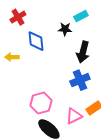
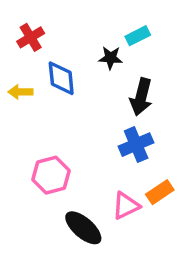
yellow arrow: (12, 57) -> (20, 92), moved
pink hexagon: (41, 103) -> (51, 175), moved

